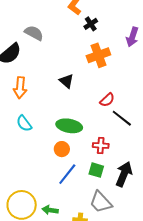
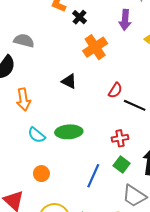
green ellipse: (69, 126) -> (69, 132), moved
orange circle: (62, 149) -> (41, 174), moved
green square: (96, 170) -> (122, 164), turned 35

